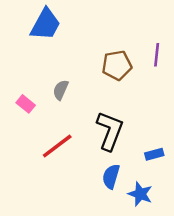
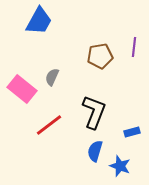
pink rectangle: (26, 104) -> (22, 89), size x1.8

